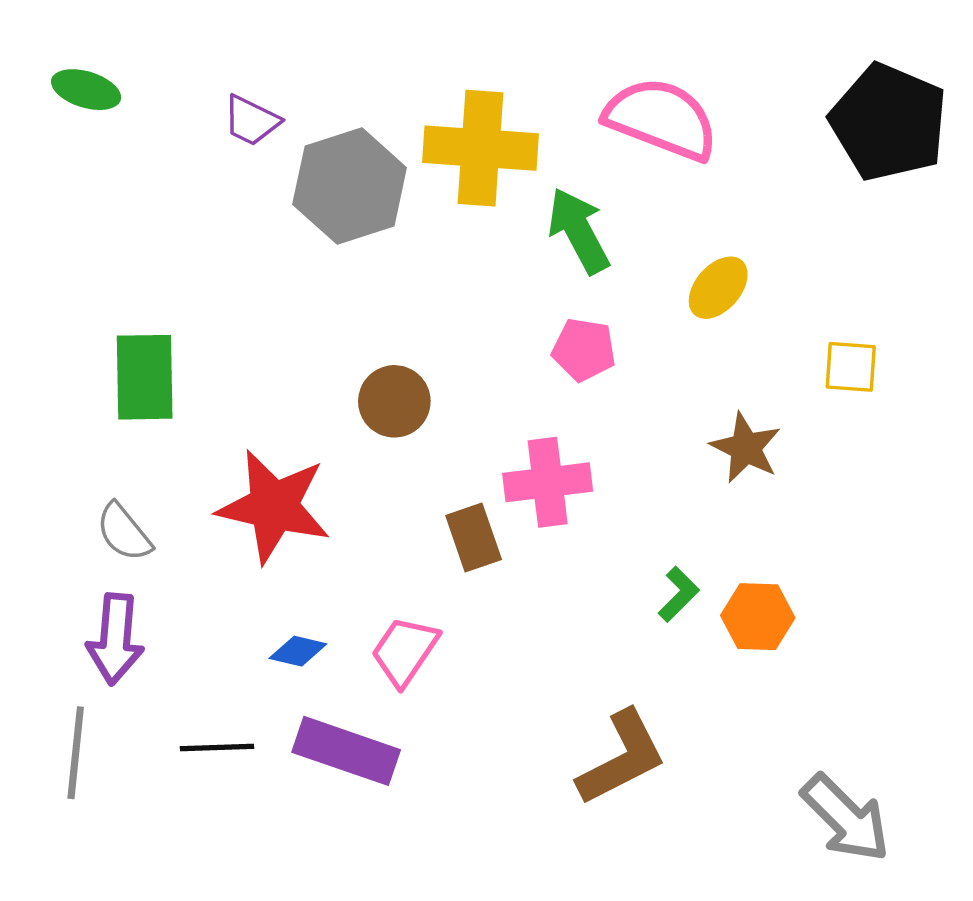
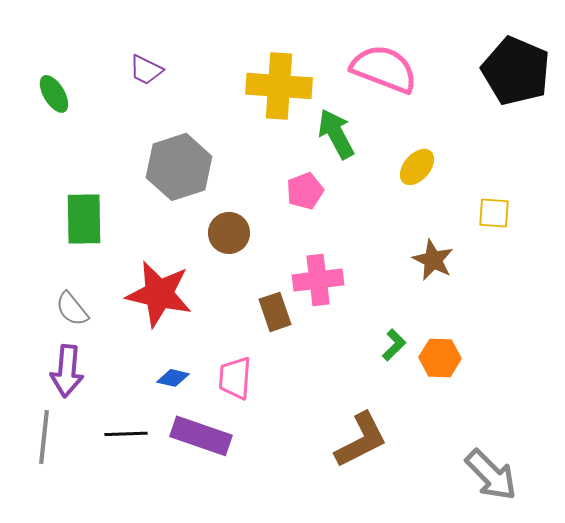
green ellipse: (86, 90) -> (54, 94), moved, turned 42
gray hexagon: (350, 186) -> (179, 167), moved
pink pentagon: (584, 350) -> (305, 191), moved, turned -30
pink trapezoid: (405, 651) -> (235, 378), turned -30

